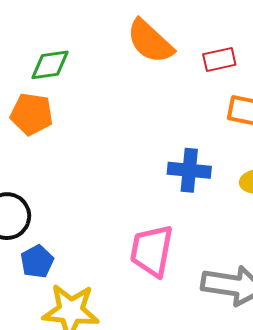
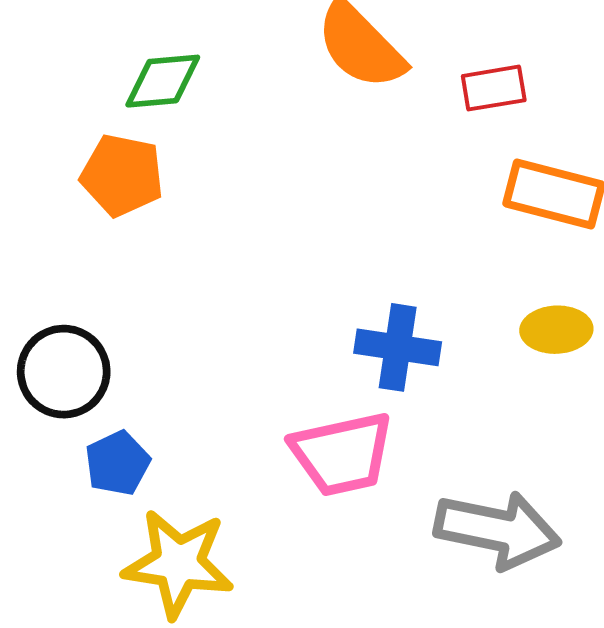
blue cross: (189, 170) -> (398, 347), moved
pink trapezoid: (152, 251) -> (342, 454), turned -116

